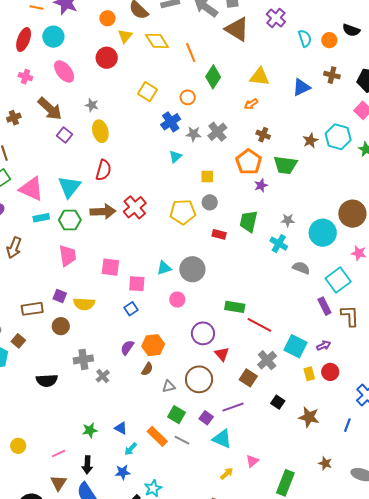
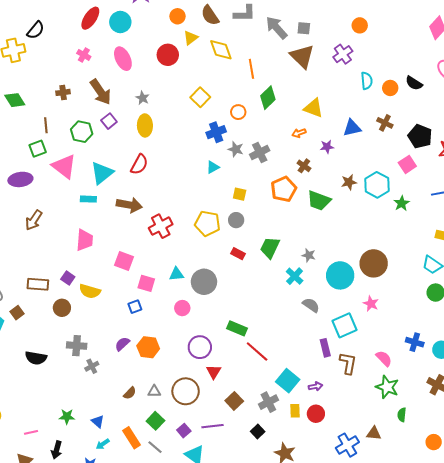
purple star: (261, 185) -> (327, 147), moved
red cross: (135, 207) -> (161, 226), moved
cyan rectangle: (41, 218) -> (88, 199), moved
green hexagon: (70, 220) -> (82, 132), moved
gray cross: (267, 360) -> (268, 402), moved
brown semicircle: (147, 369) -> (130, 393), moved

